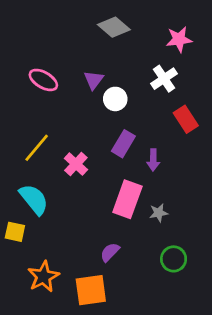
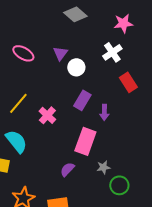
gray star: (159, 213) -> (103, 167), moved
purple semicircle: (110, 252) -> (67, 169), moved

